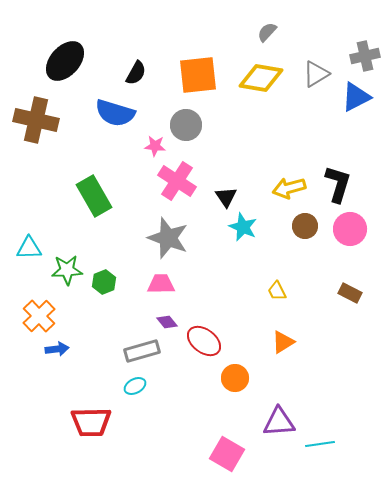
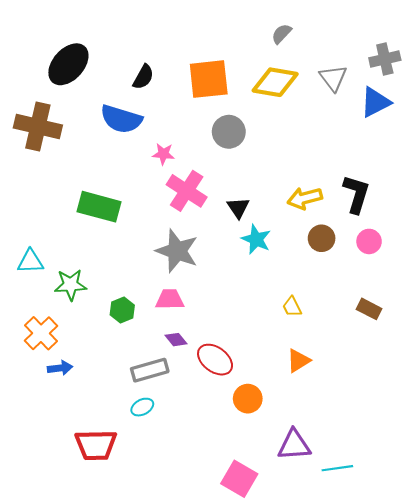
gray triangle: (316, 74) -> (333, 78), turned -36
gray circle: (186, 125) -> (229, 132), moved
green rectangle: (94, 196) -> (99, 207), turned -45
pink circle: (350, 229) -> (369, 241), size x0.7
green hexagon: (104, 282) -> (122, 310), moved

